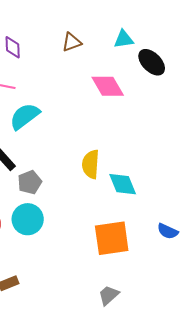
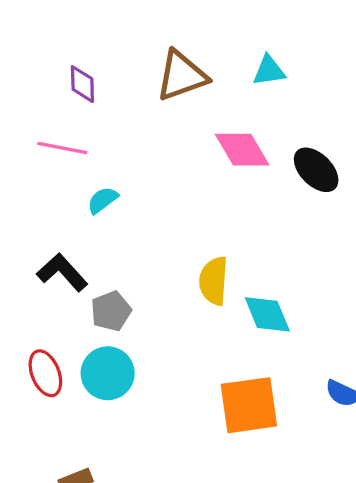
brown triangle: (72, 42) -> (182, 76), size x1.6
black ellipse: (152, 62) -> (316, 170), moved
cyan semicircle: (25, 116) -> (103, 200), size x0.6

